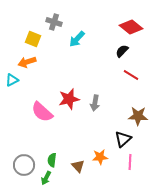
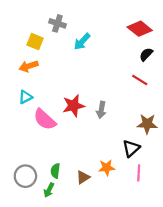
black semicircle: (122, 51) -> (146, 54), moved
cyan triangle: (12, 80) -> (25, 97), moved
brown triangle: (78, 166) -> (83, 177), turned 40

